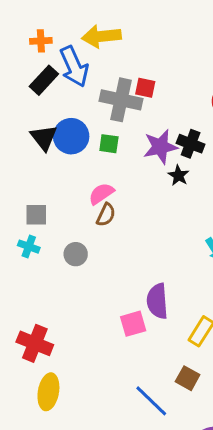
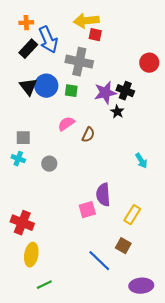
yellow arrow: (101, 36) -> (86, 21), moved
red square: (145, 88) -> (95, 35), moved
brown semicircle: (106, 215) -> (88, 135), moved

